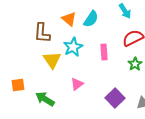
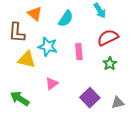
orange triangle: (69, 19) -> (35, 14), moved
cyan star: (73, 47) -> (48, 47), turned -30
yellow triangle: (52, 60) -> (27, 60), turned -42

